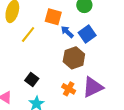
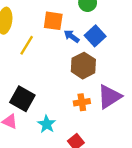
black square: (32, 80) -> (22, 99), moved, size x1.5
orange cross: (69, 89) -> (82, 102), turned -32

